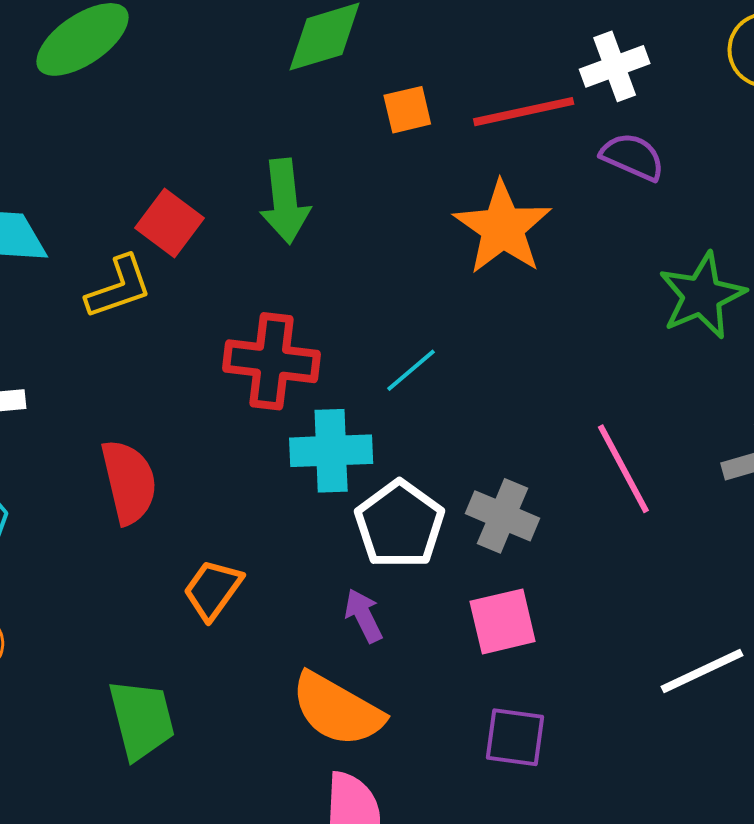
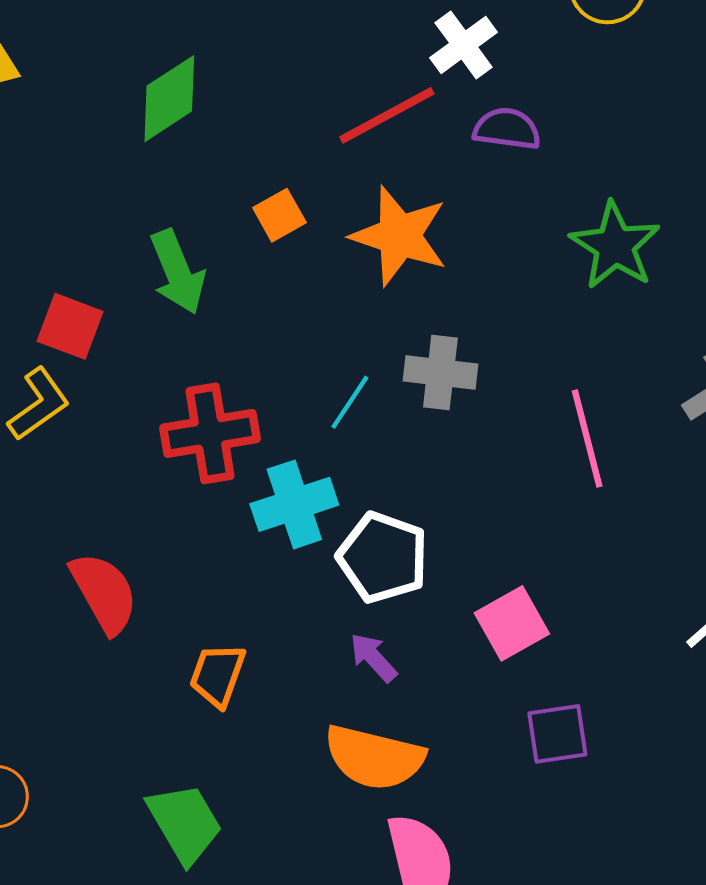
orange square: (407, 110) -> (279, 215), moved
pink line: (623, 469) -> (587, 439), turned 30
gray cross: (503, 516) -> (440, 372), moved

